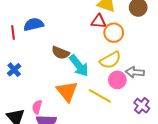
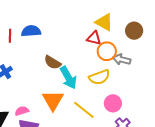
gray arrow: (135, 72) -> (122, 59), moved
pink circle: (117, 80) -> (113, 103), moved
pink semicircle: (37, 107) -> (22, 111), turned 48

